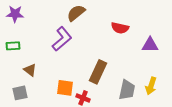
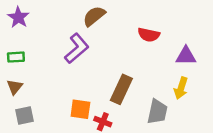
purple star: (15, 14) -> (18, 17), turned 30
brown triangle: (30, 70) -> (15, 87), moved, turned 32
yellow arrow: (151, 86) -> (181, 88), moved

